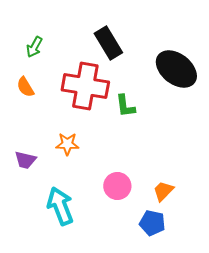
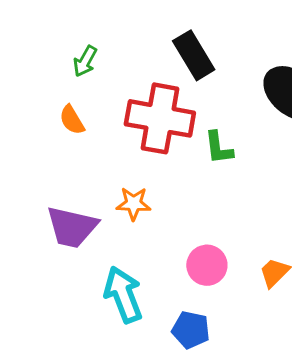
purple trapezoid: (25, 160) -> (72, 227), size x1.6
blue pentagon: (152, 223) -> (191, 330), moved

